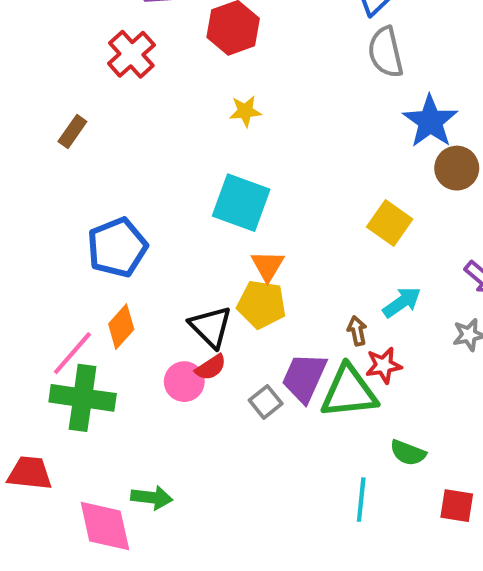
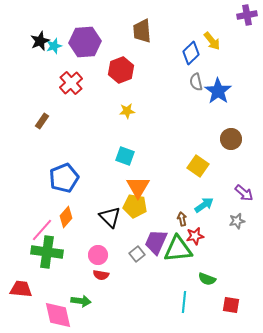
gray semicircle: (386, 52) -> (196, 82), size x0.7
blue star: (430, 121) -> (218, 91), moved
cyan square: (241, 203) -> (125, 156), size x0.7
orange triangle: (268, 266) -> (138, 187), size x1.4
red semicircle: (211, 367) -> (101, 275), moved, turned 42
pink circle: (184, 382) -> (98, 255), moved

